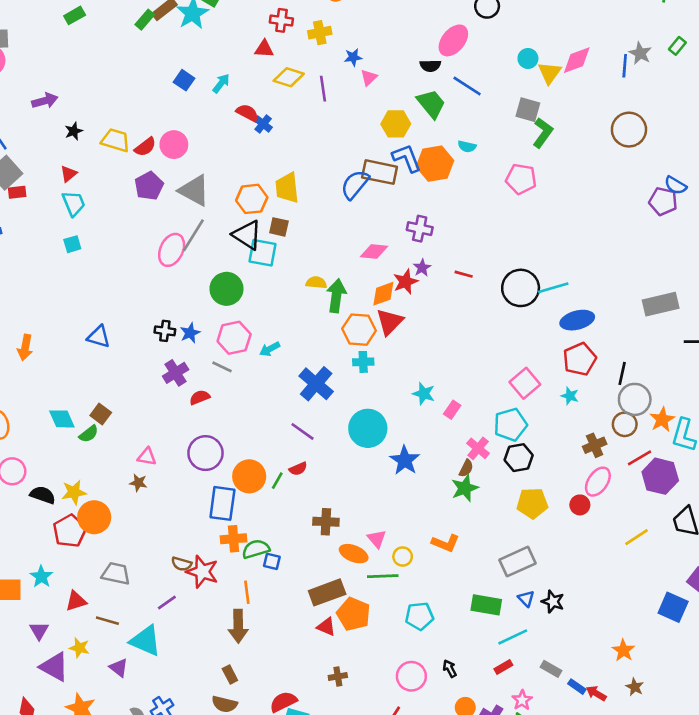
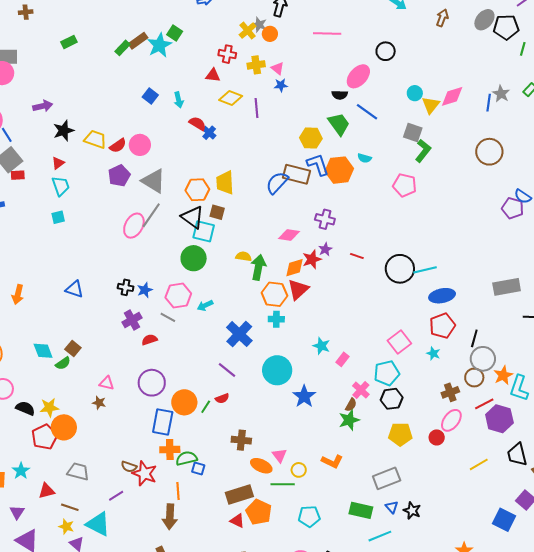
pink triangle: (369, 78) -> (278, 68), moved, turned -40
cyan arrow: (221, 83) -> (179, 100), turned 126
black star: (74, 131) -> (64, 131), size x1.5
green circle: (226, 289) -> (194, 258), moved
yellow star: (79, 648) -> (66, 527), moved

